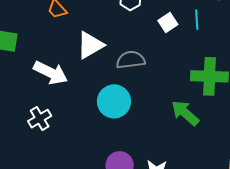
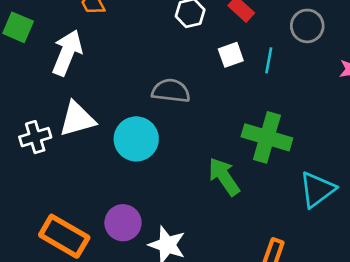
white triangle: (90, 45) -> (77, 119), moved
white arrow: (51, 73) -> (67, 53), moved, turned -108

